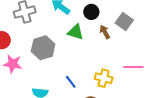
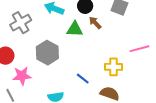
brown arrow: (105, 32) -> (95, 23), moved

